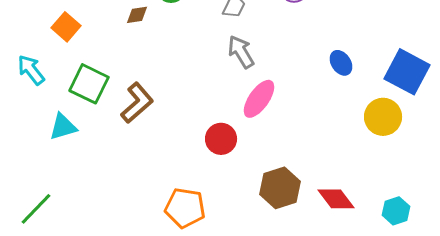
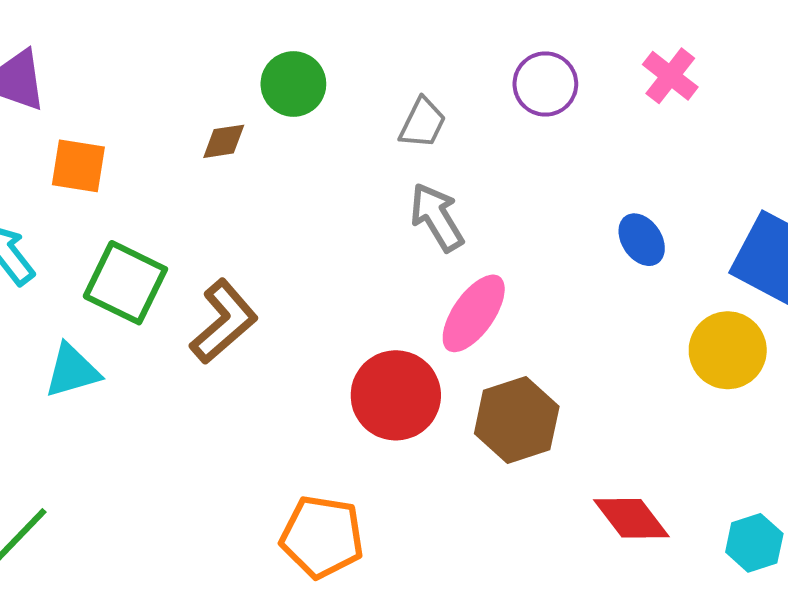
orange square: (66, 27) -> (78, 166), turned -32
red circle: (221, 139) -> (396, 395), size x1.4
brown hexagon: (280, 188) -> (517, 420), moved

